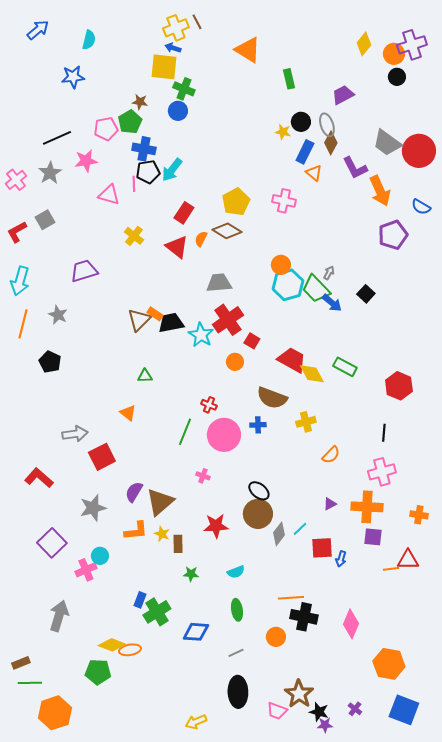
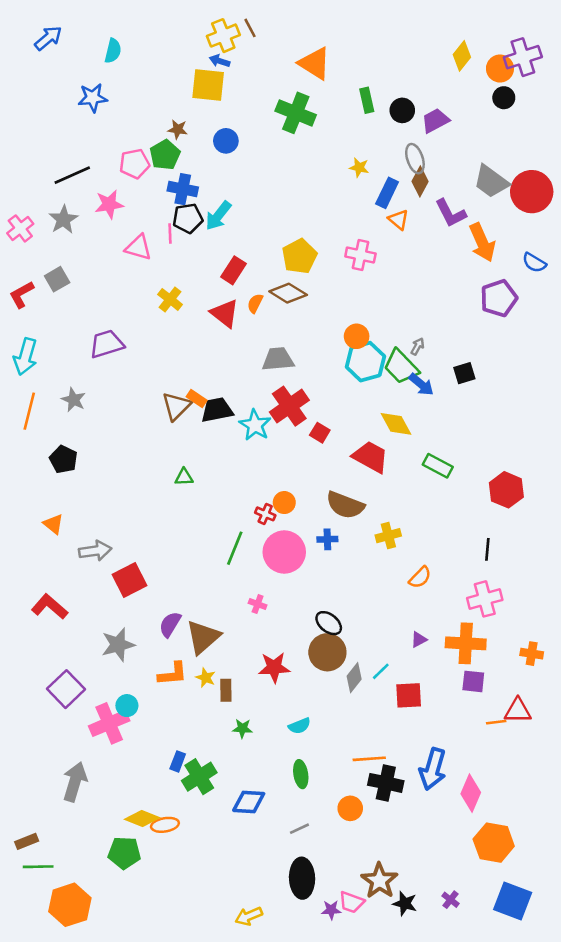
green cross: (184, 89) -> (296, 113), moved, size x1.4
black circle: (301, 122) -> (402, 110), moved
black square: (366, 294) -> (464, 373), turned 30
orange circle: (235, 362) -> (284, 503), moved
yellow diamond: (312, 374) -> (396, 424), moved
orange triangle: (128, 413) -> (53, 524), moved
blue arrow: (341, 559) -> (433, 769), moved, size x2.0
pink cross: (86, 570) -> (109, 723), size x1.4
pink diamond: (351, 624) -> (471, 793), moved
purple star: (325, 725) -> (331, 910), moved

